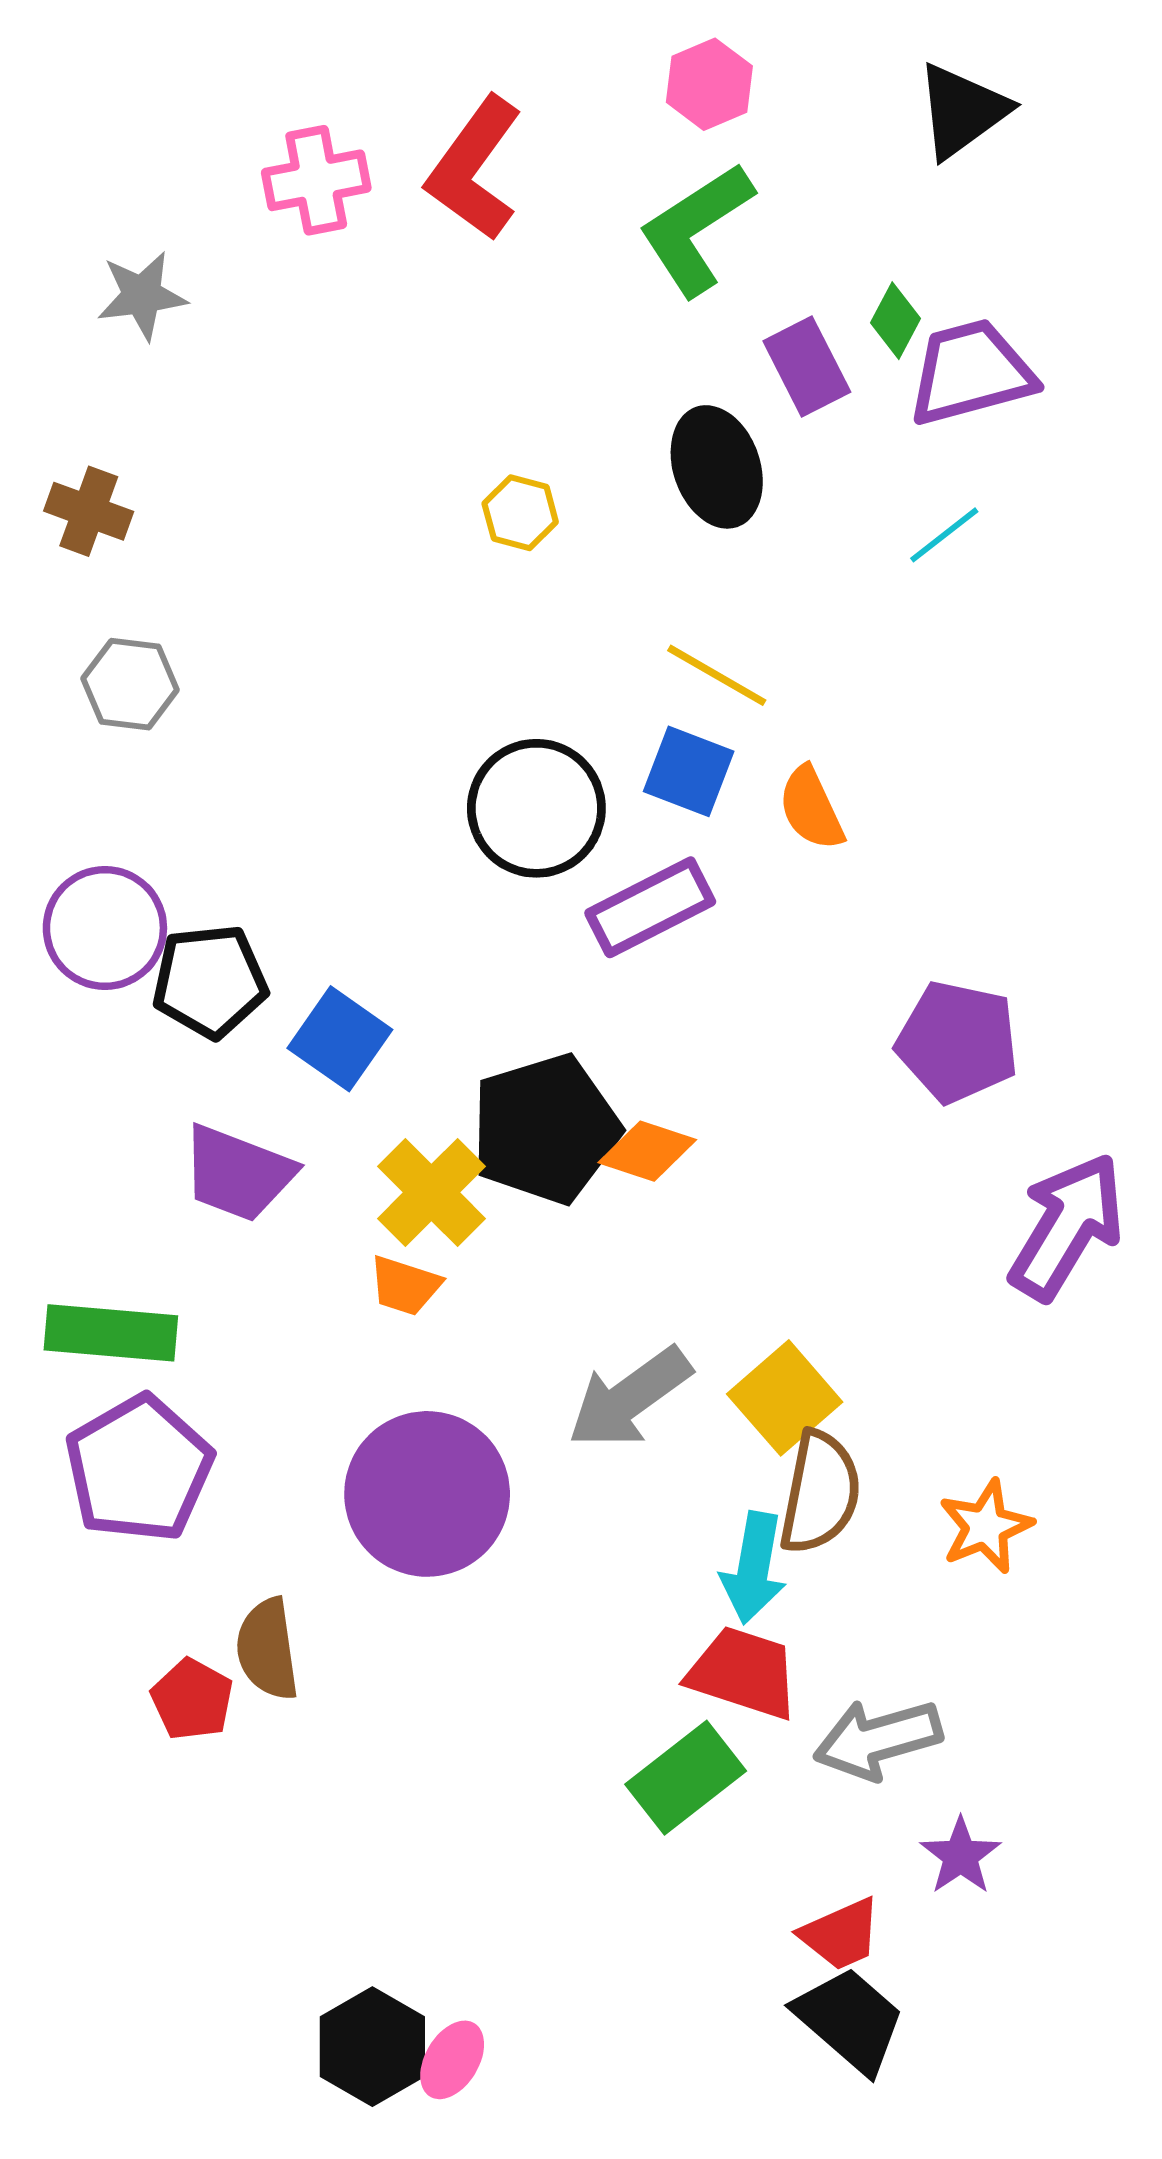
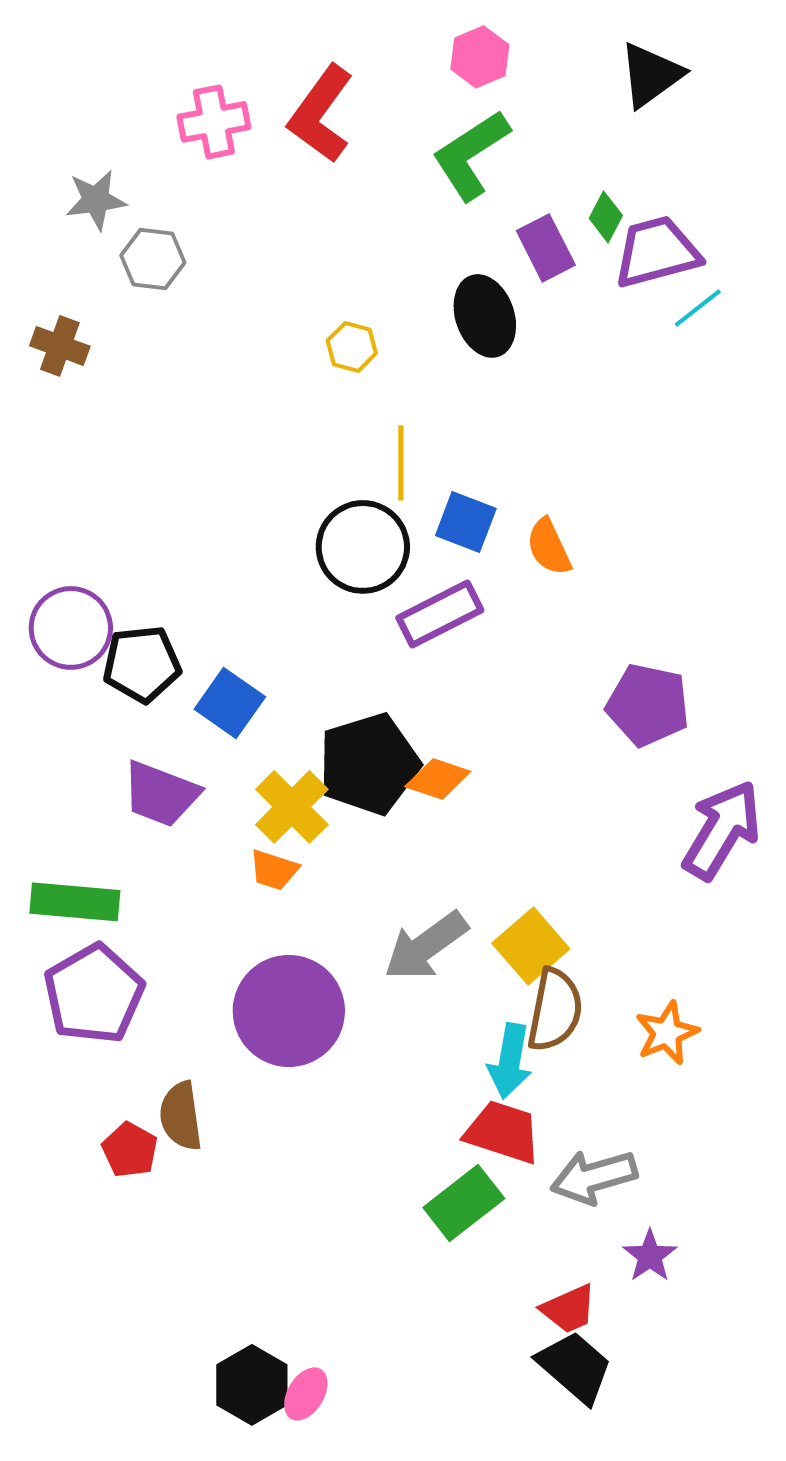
cyan line: (944, 535) -> (698, 308), moved
yellow line: (717, 675) -> (401, 463), moved, turned 60
gray hexagon: (130, 684) -> (153, 259), moved

